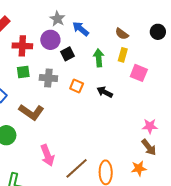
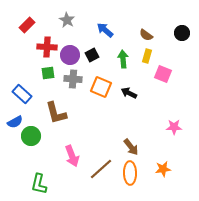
gray star: (57, 19) -> (67, 20), moved
purple circle: (50, 40) -> (70, 55), moved
orange square: (77, 86) -> (101, 87), size x1.5
brown L-shape: (31, 112) -> (56, 113), turned 40
brown arrow: (149, 147) -> (131, 147), moved

